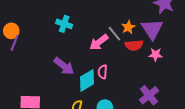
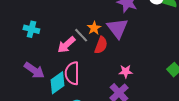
red semicircle: (134, 45) -> (101, 45), turned -60
pink star: (156, 55) -> (126, 71), moved
pink semicircle: (103, 72) -> (72, 73), size x1.6

